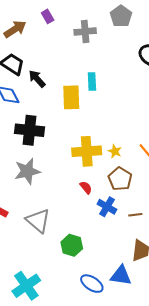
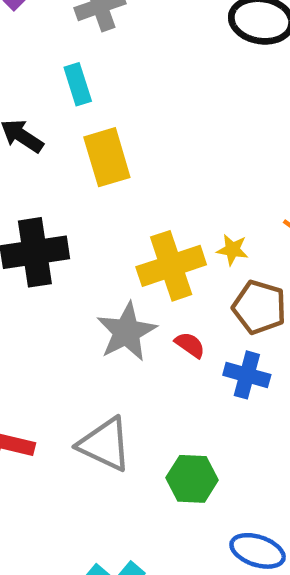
cyan rectangle: (92, 81) -> (78, 84), moved
gray star: (27, 171) -> (127, 332), moved

